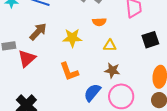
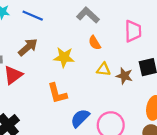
orange semicircle: (99, 22) -> (95, 43), turned 56
brown star: (112, 70) -> (124, 76), moved

